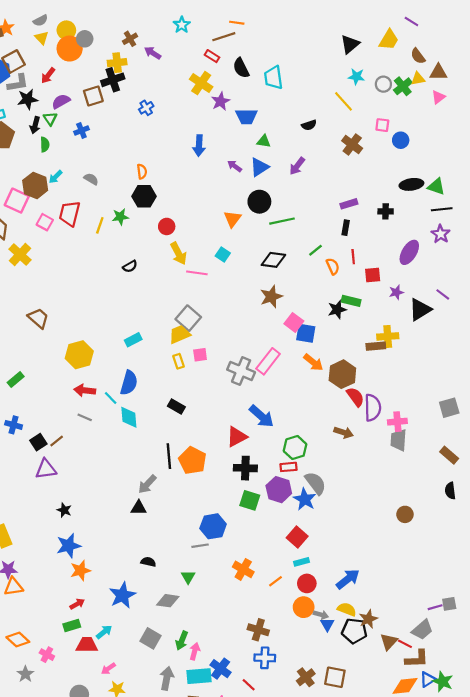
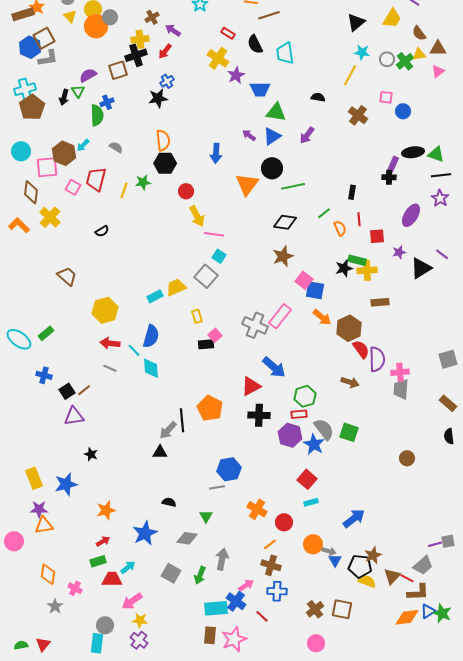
brown line: (224, 37) -> (269, 15), moved
red arrow: (48, 75) -> (165, 51), moved
black star: (28, 99) -> (158, 98), moved
yellow line: (344, 101) -> (350, 75), turned 70
black semicircle: (309, 125) -> (318, 97), turned -152
green triangle: (264, 141) -> (276, 112), size x1.5
green semicircle: (45, 145) -> (97, 115), moved, size x1.5
blue arrow: (199, 146) -> (216, 153), moved
orange semicircle: (142, 171) -> (163, 140), size x1.5
pink square: (17, 201) -> (47, 167), turned -30
purple rectangle: (349, 204) -> (393, 164), moved, turned -49
orange triangle: (232, 219) -> (247, 184), size x1.4
cyan square: (223, 255) -> (219, 256), moved
black semicircle: (130, 266) -> (102, 231), moved
yellow trapezoid: (180, 334) -> (176, 287), moved
yellow cross: (388, 336) -> (367, 270), moved
pink square: (200, 355) -> (215, 335), moved, turned -32
black rectangle: (176, 407) -> (206, 344), moved, turned -35
black line: (169, 456) -> (182, 420), moved
green square: (250, 500) -> (349, 432), moved
blue star: (69, 546) -> (66, 484), moved
orange line: (276, 581) -> (270, 544), moved
red circle: (307, 583) -> (284, 522), moved
yellow semicircle: (347, 609) -> (367, 581), moved
orange diamond: (18, 639) -> (48, 574), turned 55
pink arrow: (195, 651) -> (246, 585), moved, turned 42
pink arrow: (108, 669) -> (132, 601), size x1.5
gray arrow: (167, 678) -> (222, 559), moved

